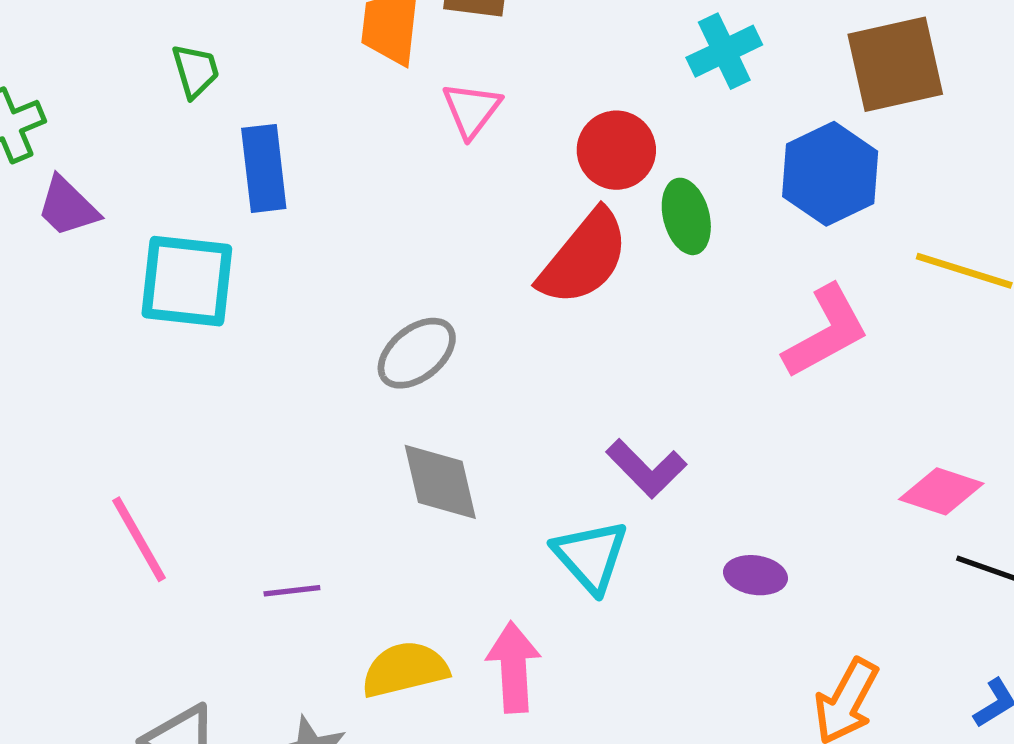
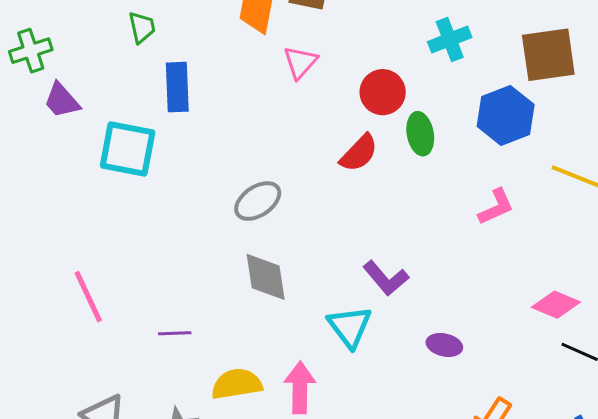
red semicircle: (584, 258) -> (359, 153), size x0.7
pink L-shape: (826, 332) -> (496, 207), size x0.7

